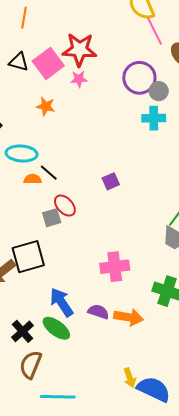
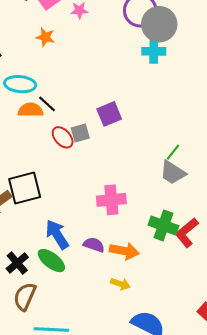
gray circle: (159, 91) -> (159, 24), size x1.8
orange semicircle: (33, 179) -> (31, 110), size x1.4
purple square: (111, 181) -> (109, 114), size x1.4
gray square: (52, 218) -> (80, 133), moved
yellow arrow: (130, 378) -> (120, 284), moved, turned -54

